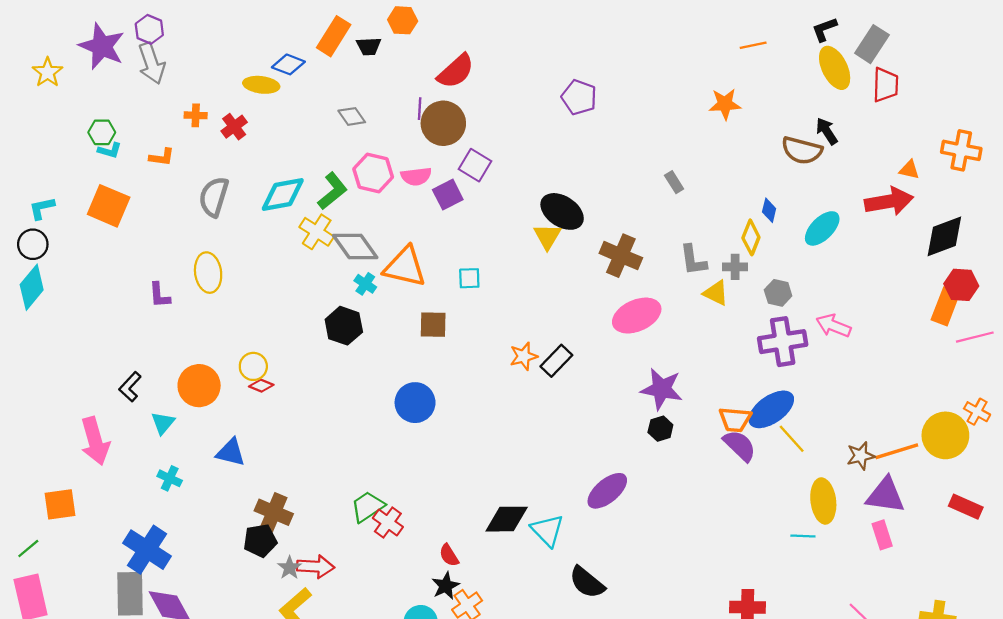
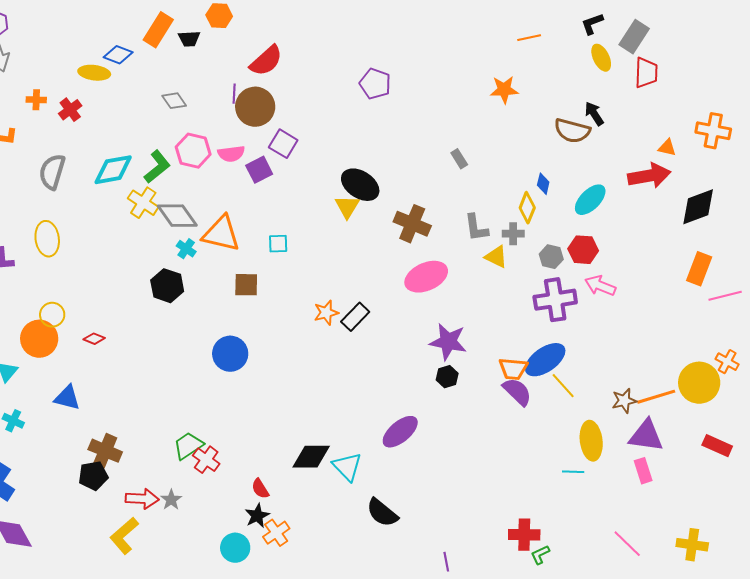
yellow ellipse: (835, 68) -> (601, 58), size x0.7
red hexagon: (961, 285) -> (583, 250), moved
yellow circle: (253, 366) -> (52, 315), moved
gray star: (290, 568) -> (171, 500), moved

